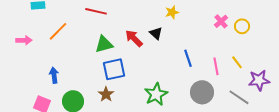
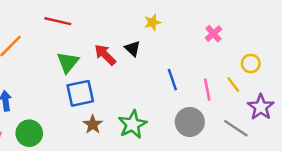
yellow circle: (242, 26) -> (251, 63), moved
green triangle: (104, 44) -> (68, 62), turned -36
purple star: (259, 80) -> (261, 107), turned -30
brown star: (106, 94) -> (93, 124), moved

